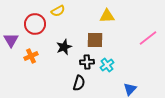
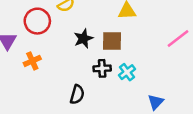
black star: (64, 47) -> (83, 38), moved
black semicircle: (79, 83) -> (77, 95), moved

